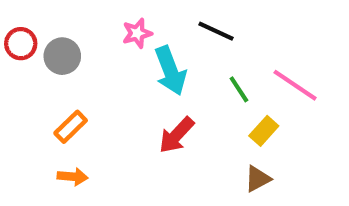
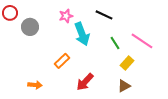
red circle: (21, 44) -> (10, 13), moved
orange rectangle: (71, 127) -> (62, 61), moved
red arrow: (177, 135) -> (85, 82), moved

